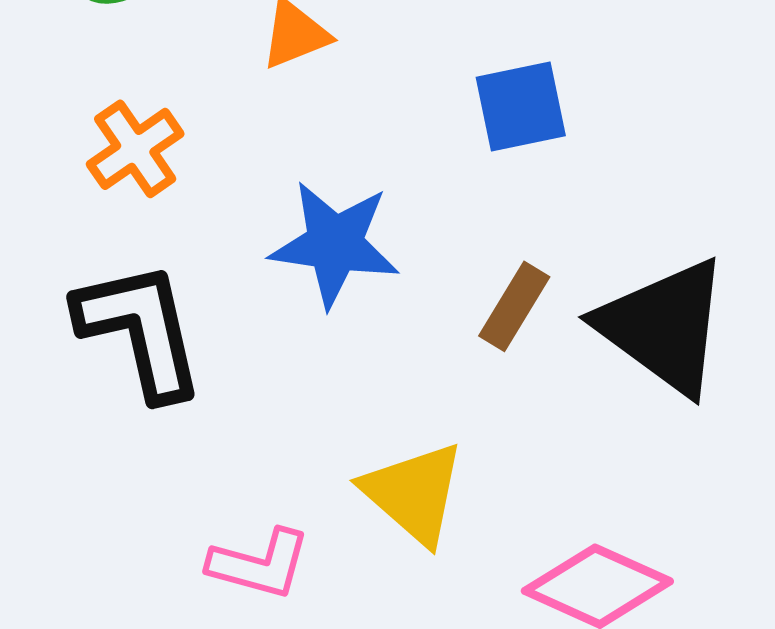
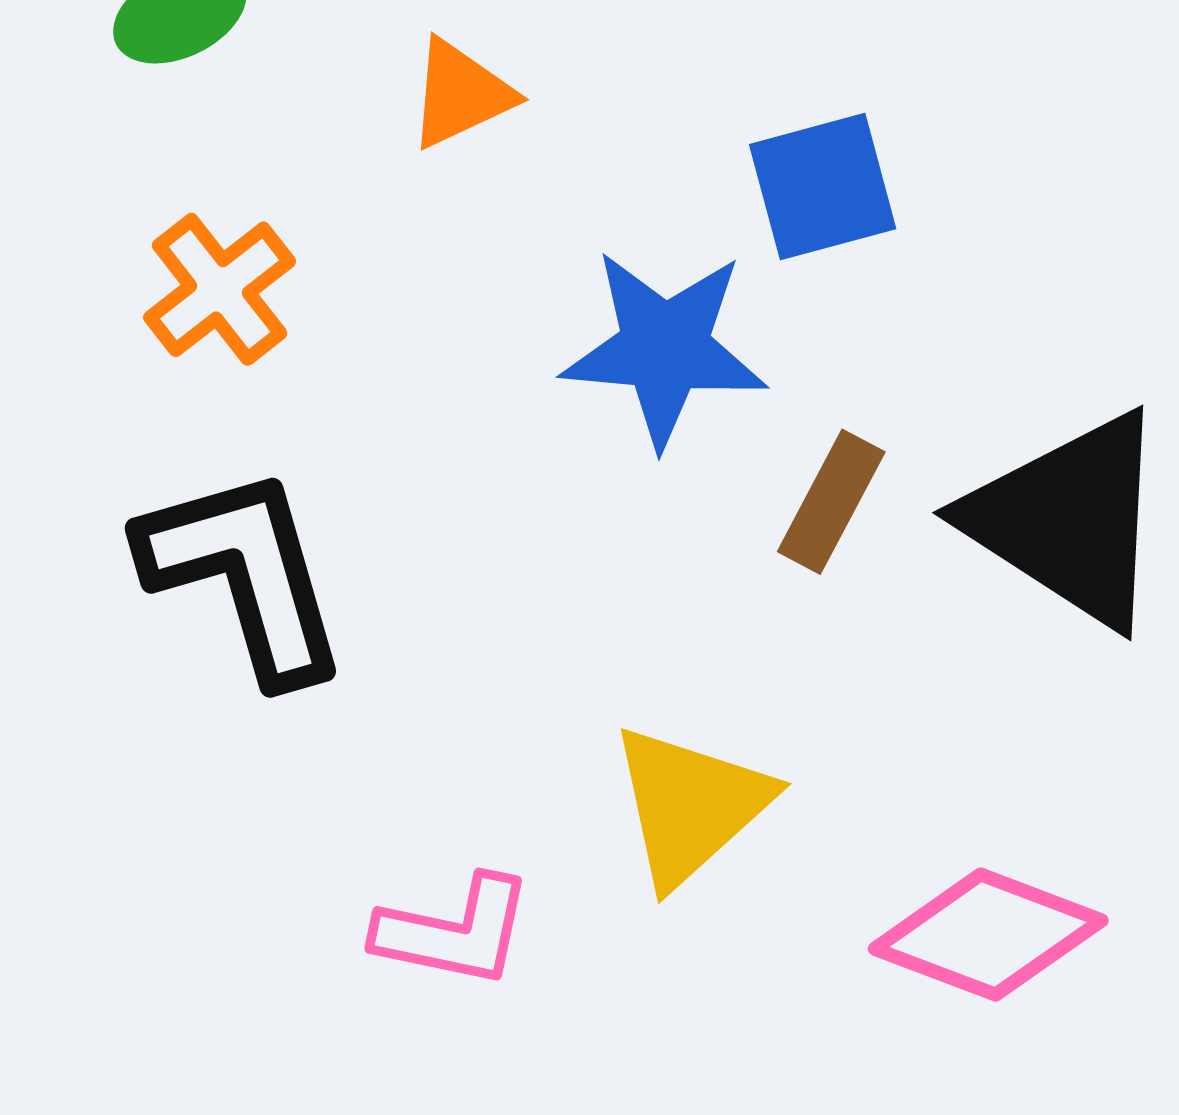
blue star: (335, 244) -> (665, 348), moved
yellow triangle: (414, 493) -> (690, 805), turned 40

